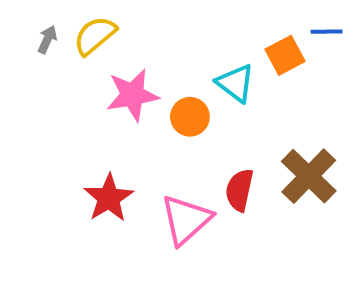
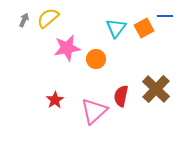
cyan triangle: (235, 83) -> (116, 28), moved, turned 30
red star: (109, 198) -> (55, 100), size x0.7

